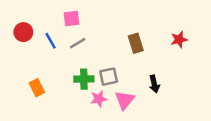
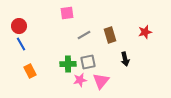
pink square: (72, 18) -> (67, 13), moved
blue line: (51, 41) -> (21, 44), moved
gray line: (78, 43) -> (84, 35), moved
black arrow: (154, 84) -> (125, 59), moved

